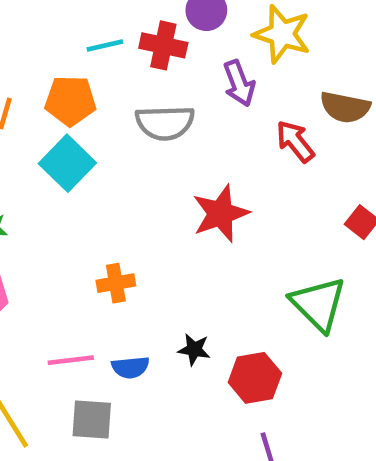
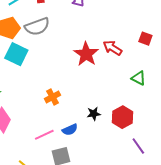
gray semicircle: (165, 123) -> (37, 26), moved
red arrow: (295, 141) -> (112, 48), moved
green triangle: (318, 304) -> (139, 78), size x0.6

